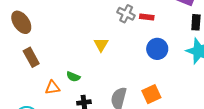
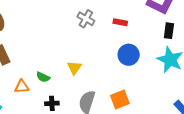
gray cross: (126, 14) -> (86, 19), moved
yellow triangle: (101, 45) -> (74, 68), moved

